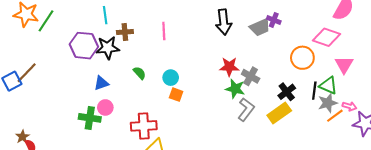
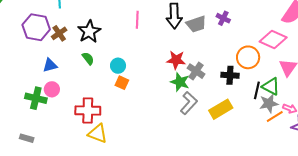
gray trapezoid: (260, 27) -> (196, 24), moved
pink line: (164, 31) -> (137, 20), moved
brown cross: (125, 32) -> (59, 33), moved, turned -35
black star: (108, 48) -> (89, 32), moved, turned -30
black cross: (287, 92) -> (230, 75), moved, turned 36

